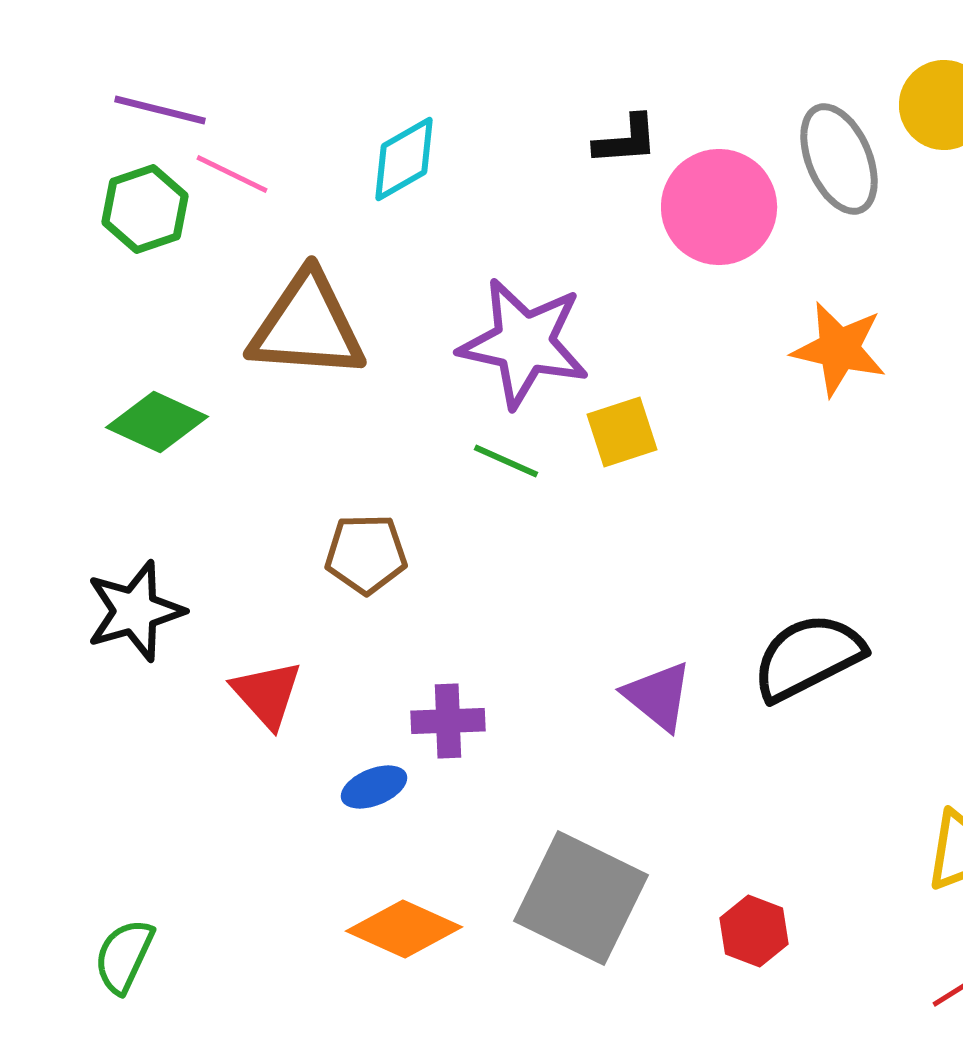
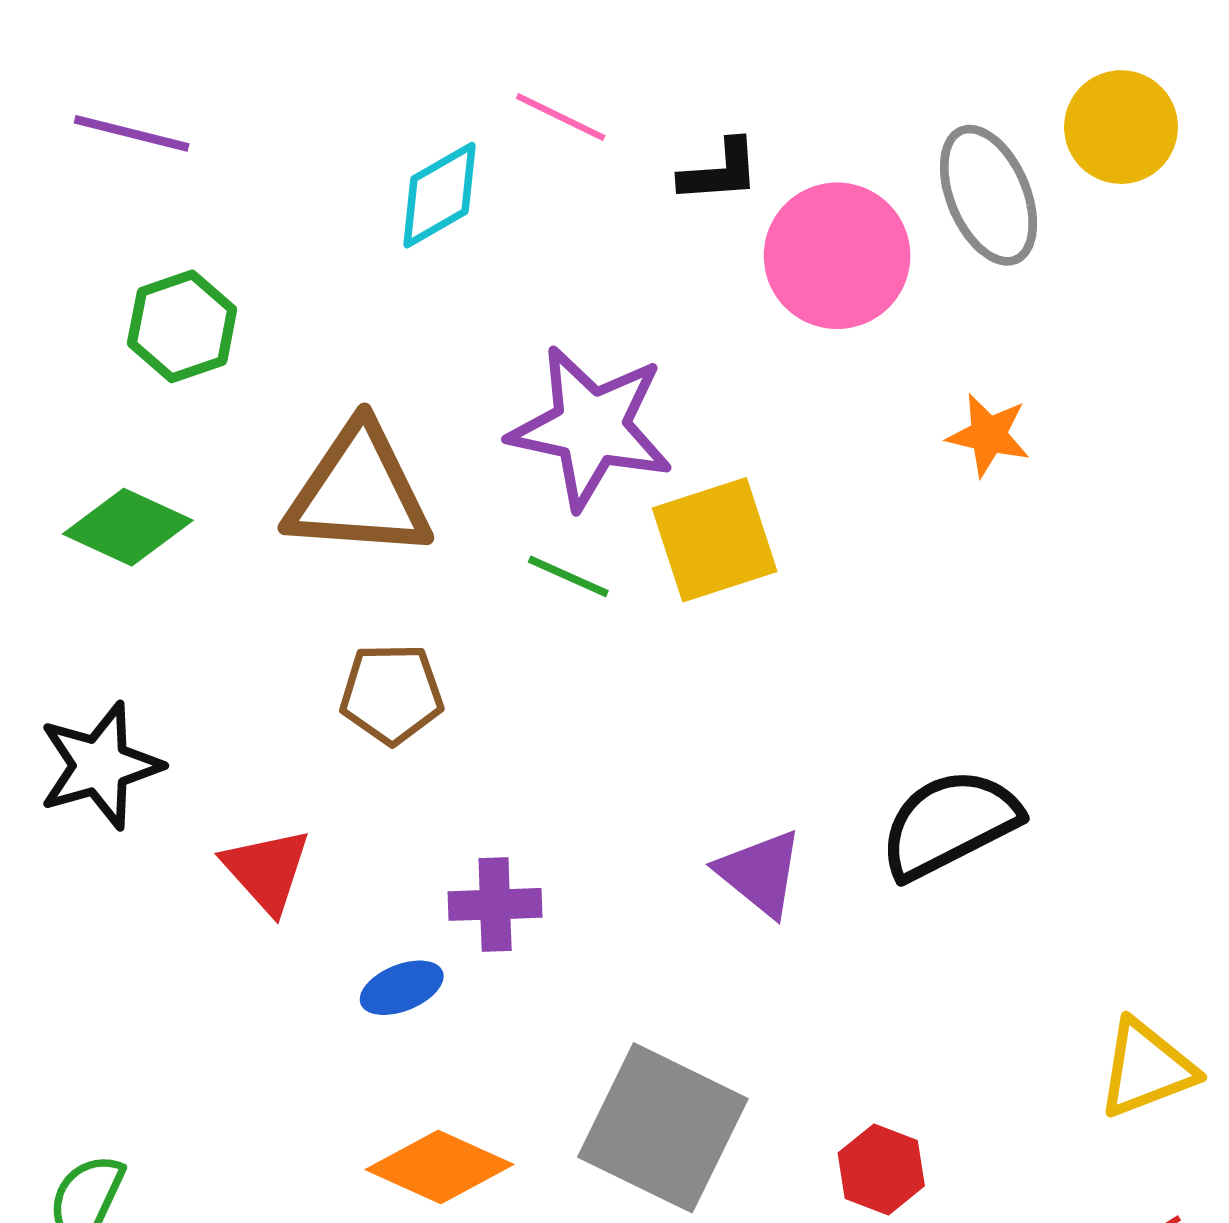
pink line: (232, 174) -> (561, 117), moved
green hexagon: (145, 209) -> (182, 326), moved
brown triangle: (307, 326) -> (359, 492), moved
orange star: (839, 349) -> (988, 435), size x0.7
yellow square: (622, 432) -> (715, 540), size x1.4

